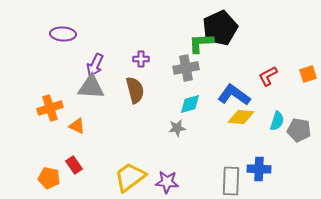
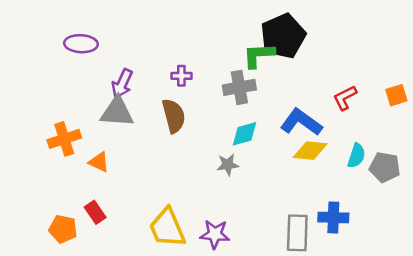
yellow trapezoid: (130, 177) -> (167, 228), turned -76

